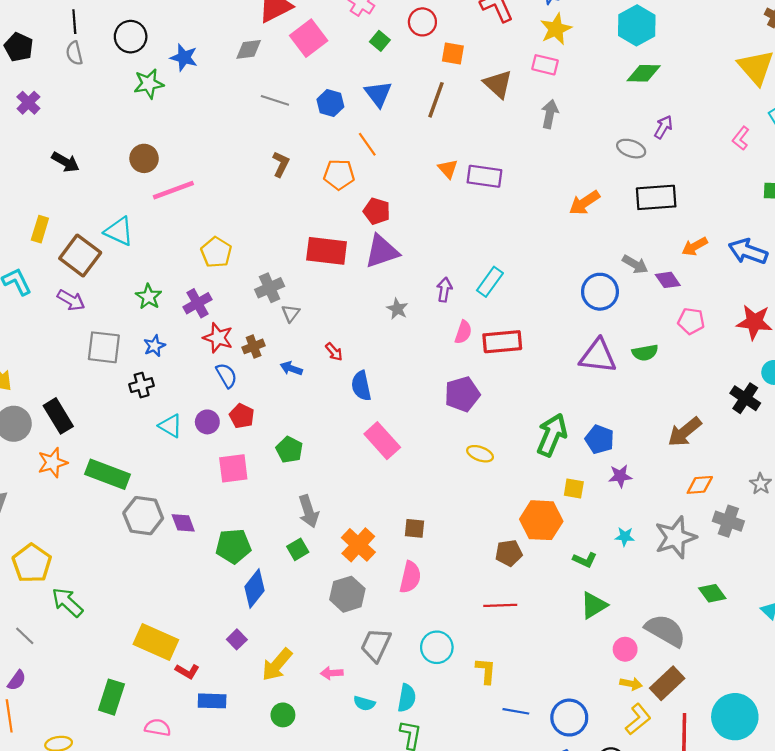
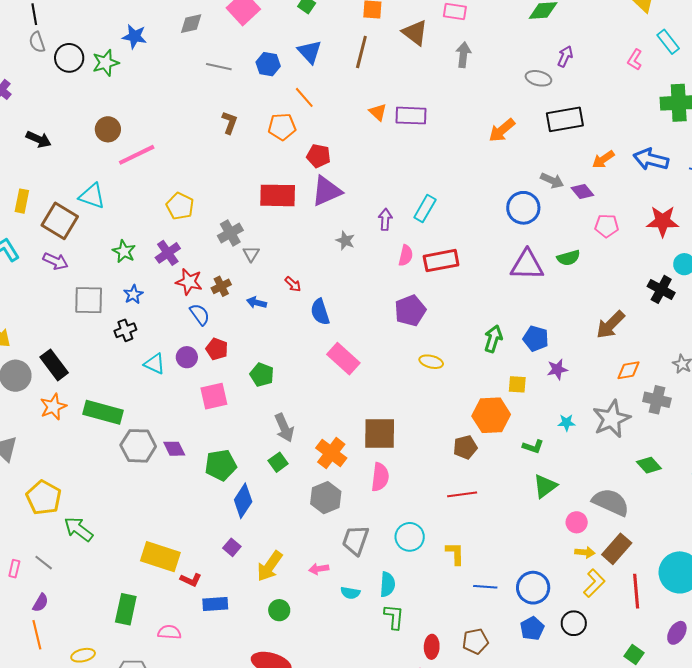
black circle: (131, 37) -> (69, 58), moved
green arrow: (552, 435) -> (493, 339), size x0.7
brown square: (415, 528) -> (380, 434), size x1.8

